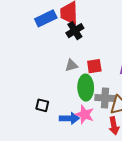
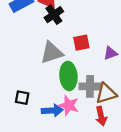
gray triangle: (71, 65) -> (52, 53), size x1.6
red square: (94, 66) -> (81, 43), moved

